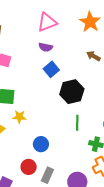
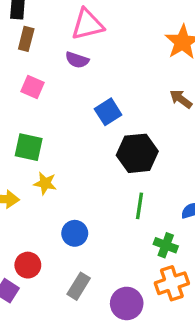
pink triangle: (47, 22) -> (87, 24), moved
purple semicircle: (46, 47) -> (77, 60), moved
red circle: (29, 167) -> (28, 265), moved

